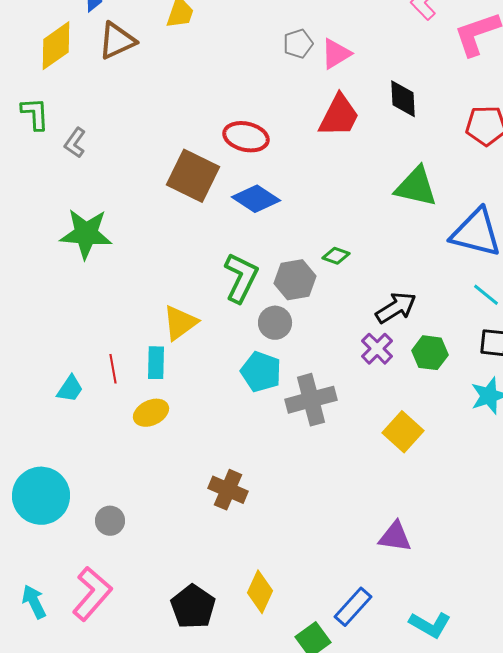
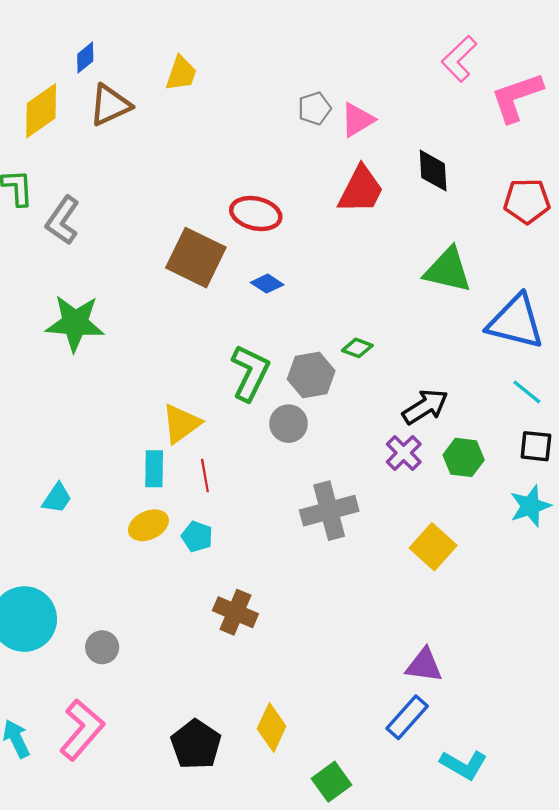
gray L-shape: (75, 143) -> (63, 220), size x1.4
blue diamond: (256, 199) -> (267, 284), size x0.6
red line: (113, 369) -> (205, 476), moved
cyan pentagon: (261, 372) -> (197, 537), moved, size x0.7
blue rectangle: (353, 607) -> (407, 717), moved

